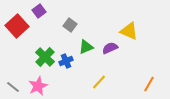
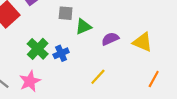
gray square: (70, 25) -> (66, 13), turned -32
yellow triangle: (129, 31) -> (143, 42), moved
green triangle: (86, 47) -> (83, 27), moved

